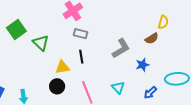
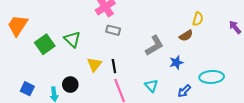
green square: (16, 30) -> (45, 44), moved
black line: (81, 57) -> (114, 66), moved
yellow triangle: (63, 67) -> (94, 64), turned -42
black circle: (57, 86) -> (70, 85), moved

